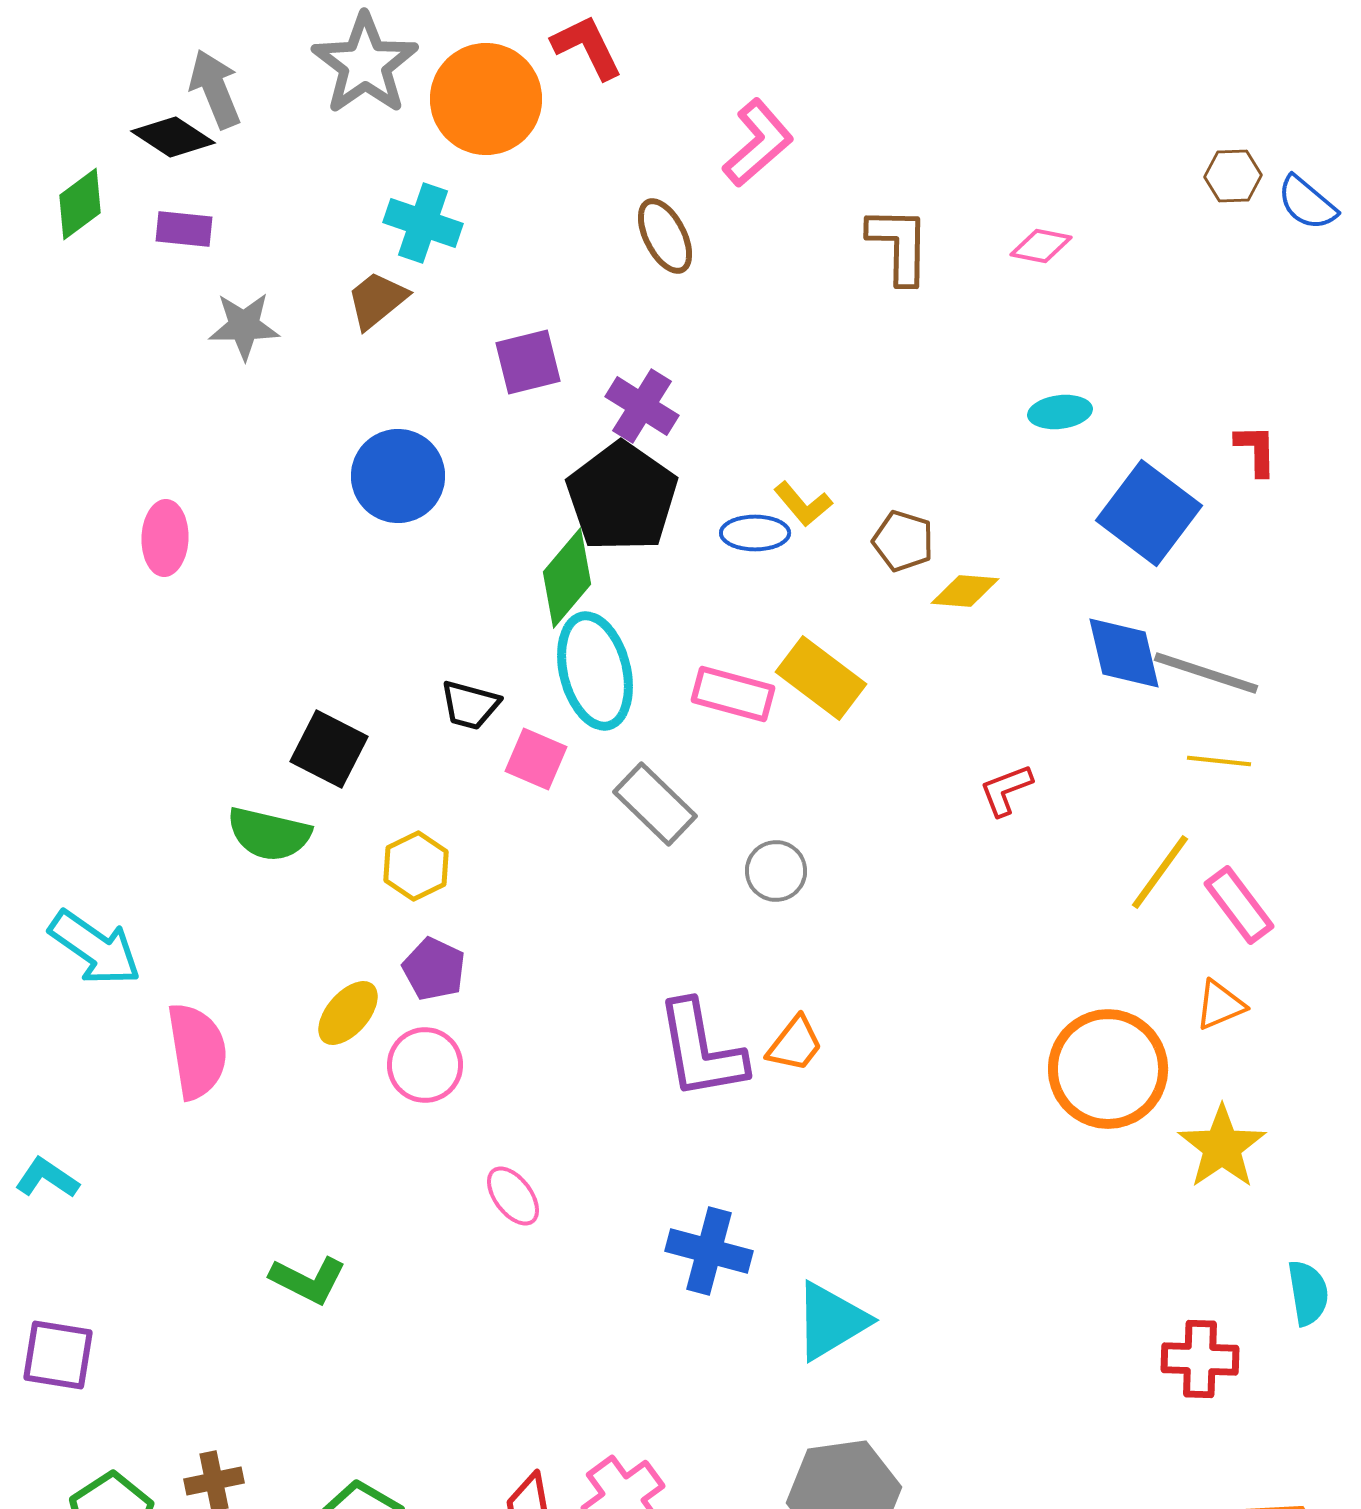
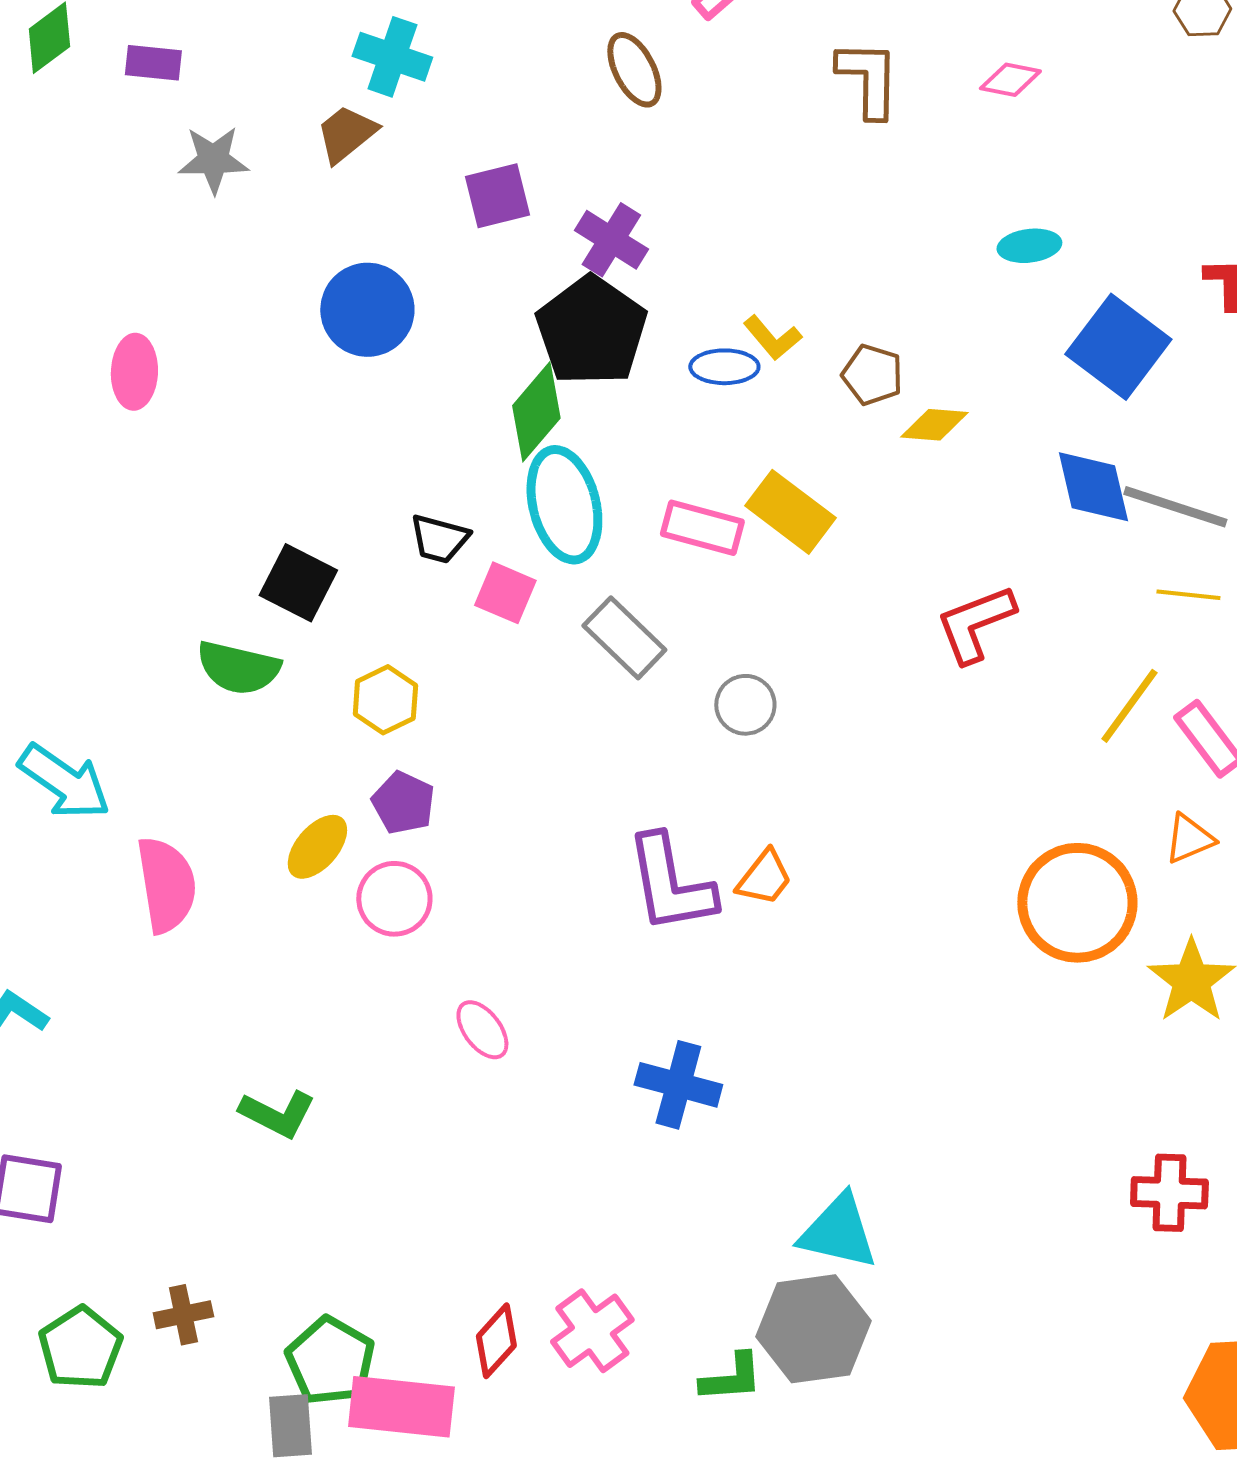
red L-shape: (1006, 790) -> (975, 624), size x1.5
cyan triangle: (831, 1321) -> (838, 1232), moved, turned 44

